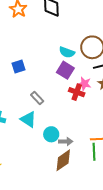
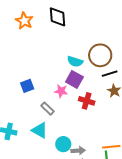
blue square: (19, 66) -> (27, 86), moved
pink star: (84, 84) -> (61, 91), moved

